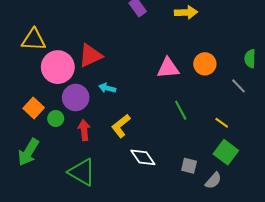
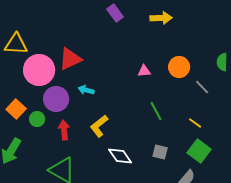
pink triangle: (168, 68) -> (144, 71), size x0.6
gray line: (238, 86) -> (202, 87), moved
gray square: (189, 166) -> (160, 152), moved

